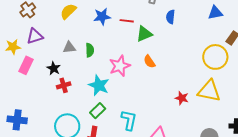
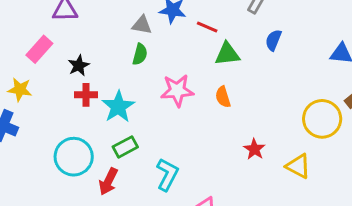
yellow star: (13, 47) -> (20, 90), moved
gray triangle: (69, 47) -> (142, 25), moved
cyan star: (99, 85) -> (118, 107), moved
yellow triangle: (209, 91) -> (298, 166), size x0.7
red star: (182, 98) -> (254, 149), moved

